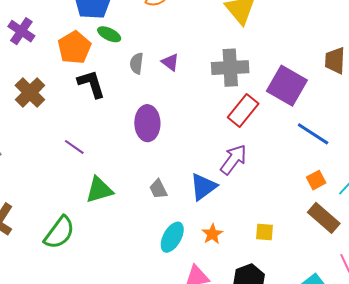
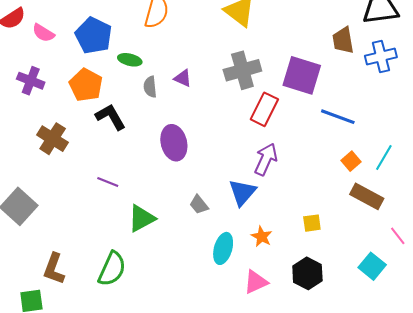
green ellipse: (109, 34) -> (130, 60), moved

